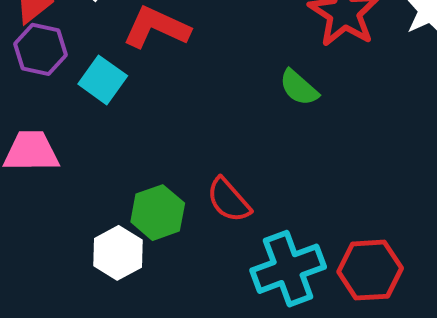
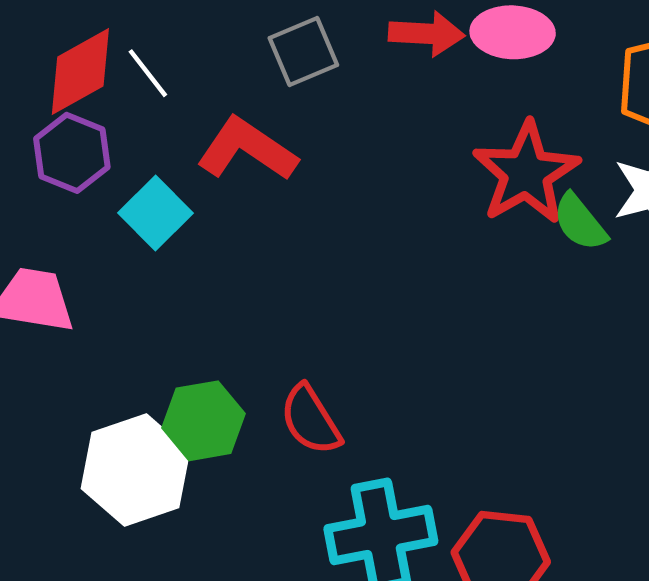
green semicircle: (299, 88) -> (580, 222), moved
white hexagon: (118, 253) -> (135, 470), size x1.4

